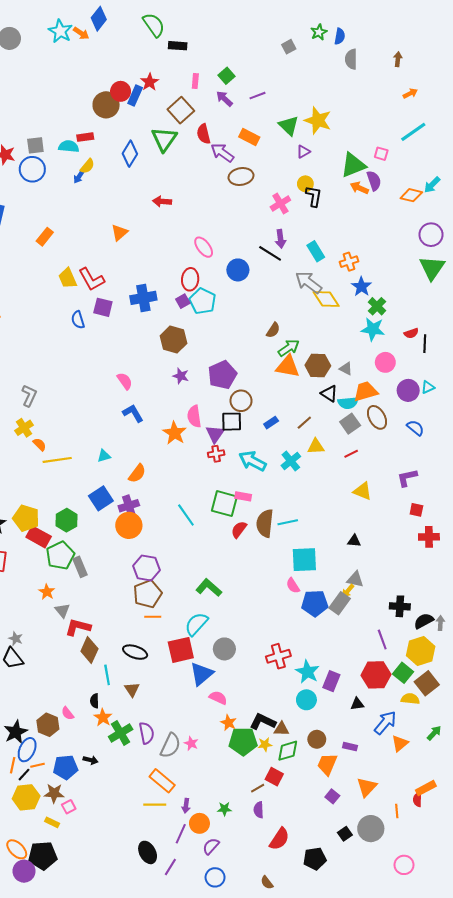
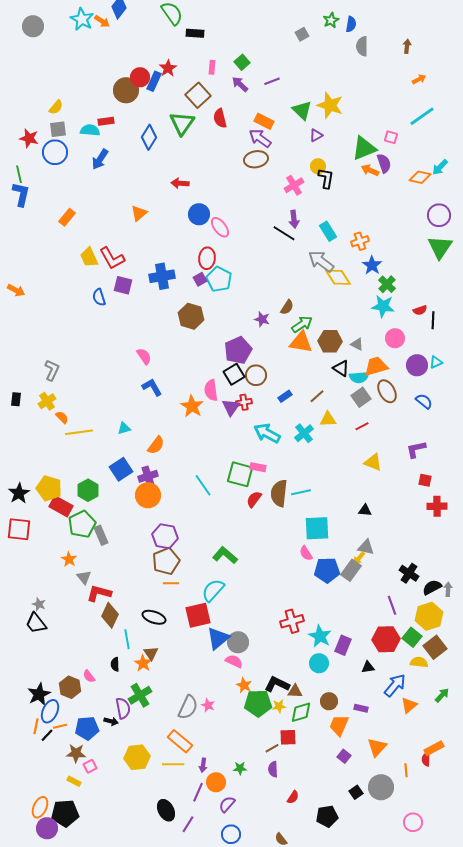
purple arrow: (222, 153) -> (260, 138), moved
yellow semicircle: (87, 166) -> (56, 107), moved
blue arrow: (79, 177) -> (100, 159), size x1.5
blue circle: (238, 270) -> (199, 214), moved
purple star: (181, 376) -> (262, 319), moved
black square: (232, 422) -> (234, 374), moved, turned -30
red cross: (216, 454) -> (244, 402), moved
black cross: (400, 606) -> (409, 573), turned 30
gray circle: (224, 649) -> (238, 642), moved
orange star: (103, 717) -> (143, 663), moved
purple semicircle: (147, 733) -> (123, 708), moved
red square: (274, 777) -> (288, 737), turned -30
yellow hexagon: (26, 797) -> (137, 757), moved
red semicircle: (279, 839) -> (293, 797), size x0.6
orange ellipse: (17, 849) -> (40, 807), turned 70

